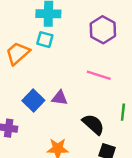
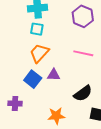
orange trapezoid: (18, 53) -> (39, 53), moved
black semicircle: (93, 124) -> (83, 93), turned 108

